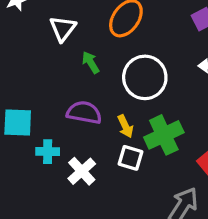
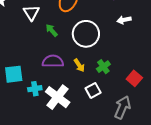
green cross: (164, 135) -> (103, 67), size x0.6
white square: (131, 158) -> (93, 90), moved, turned -35
white cross: (82, 171) -> (58, 97), size x1.4

